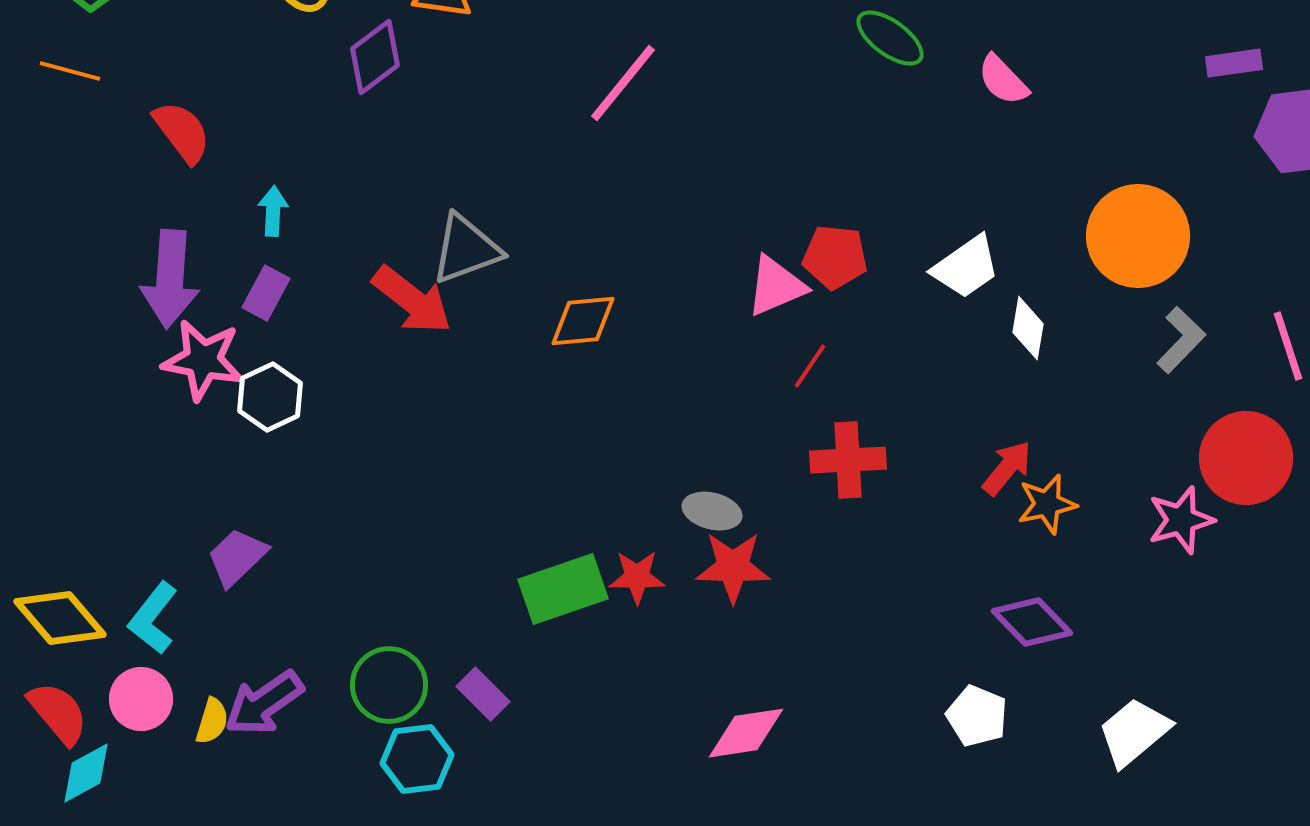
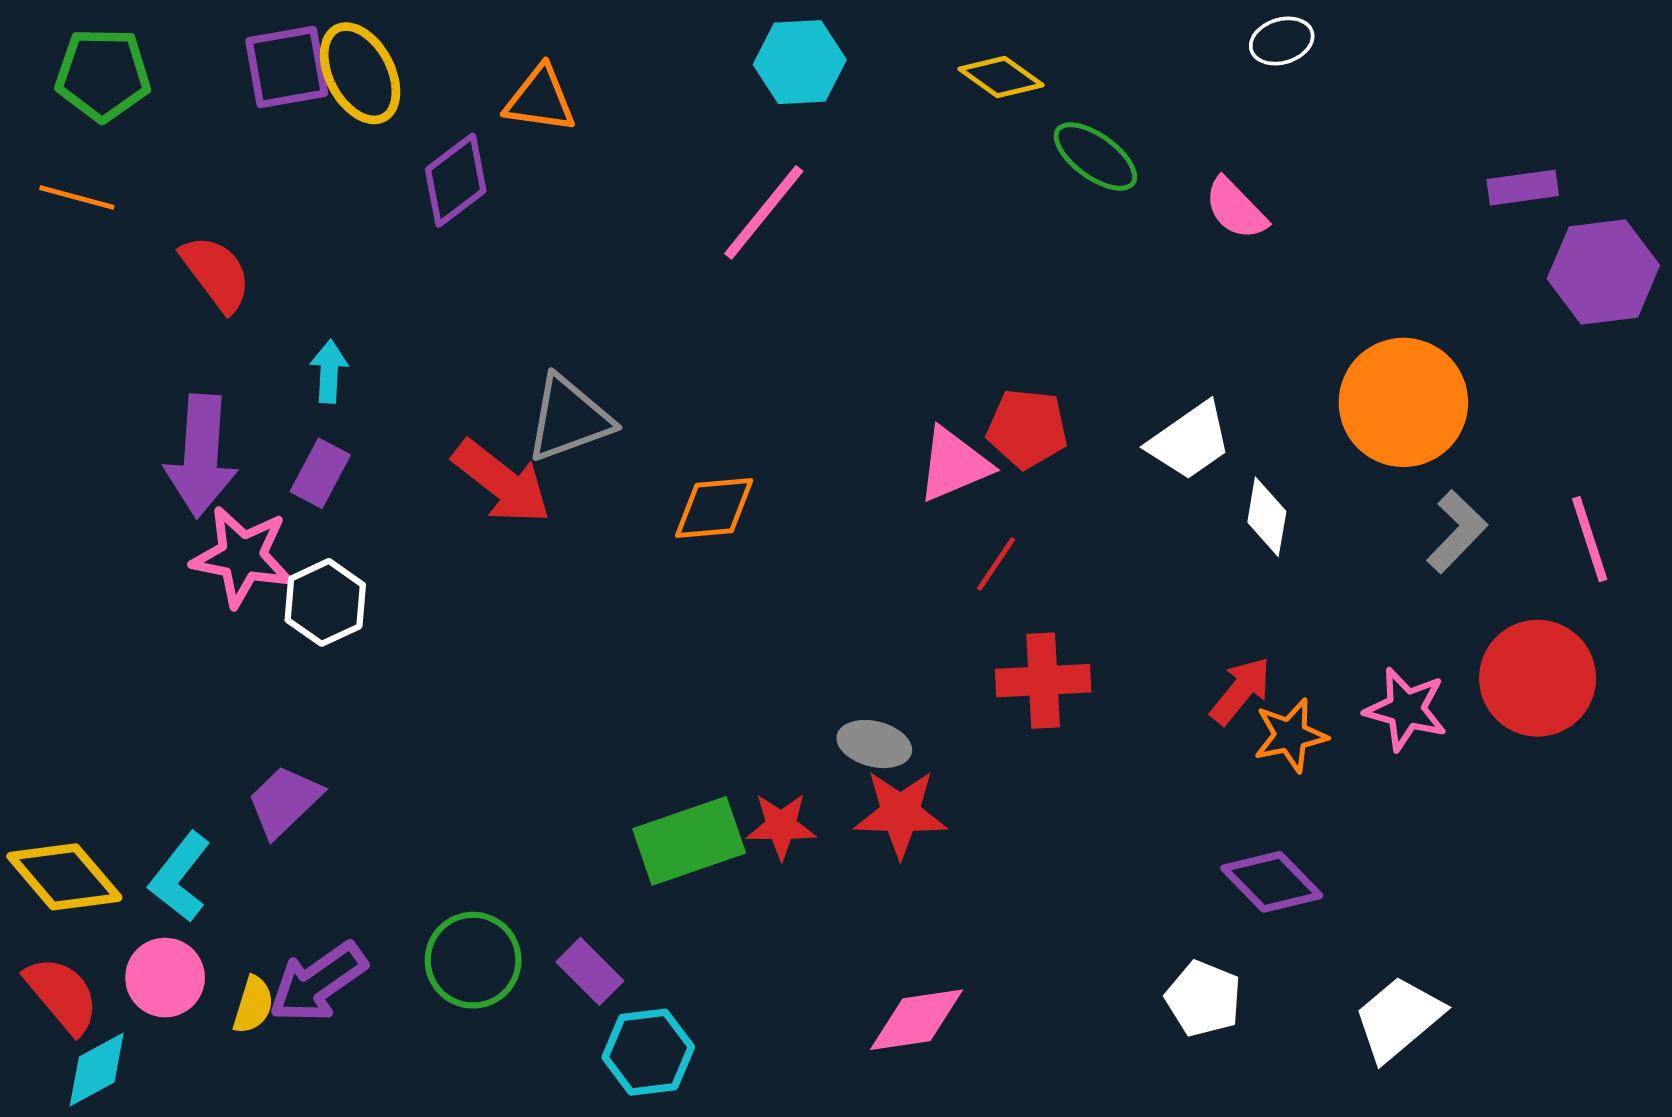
pink star: (1181, 520) -> (1406, 709), moved, turned 30
cyan hexagon: (417, 759) -> (648, 1052), moved

